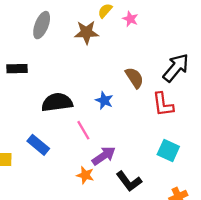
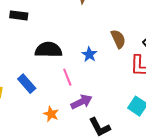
orange star: (85, 175) -> (51, 114), moved

